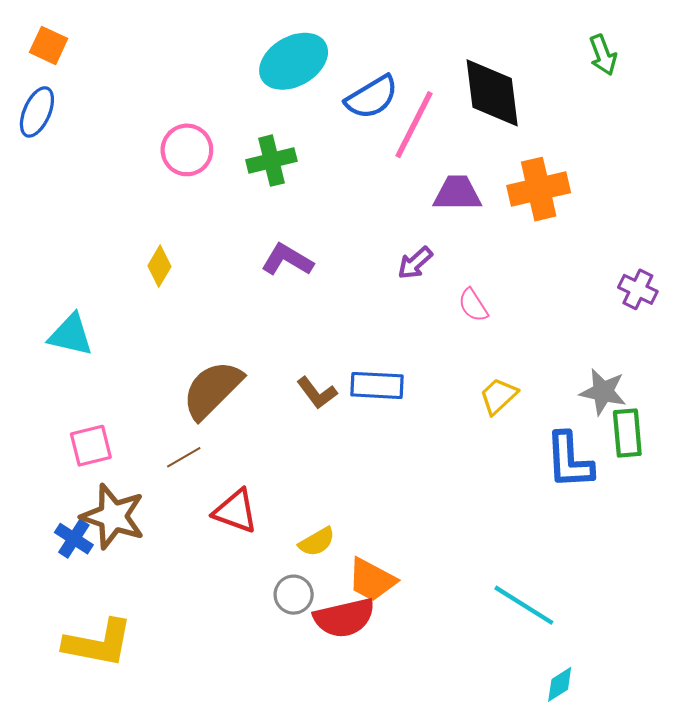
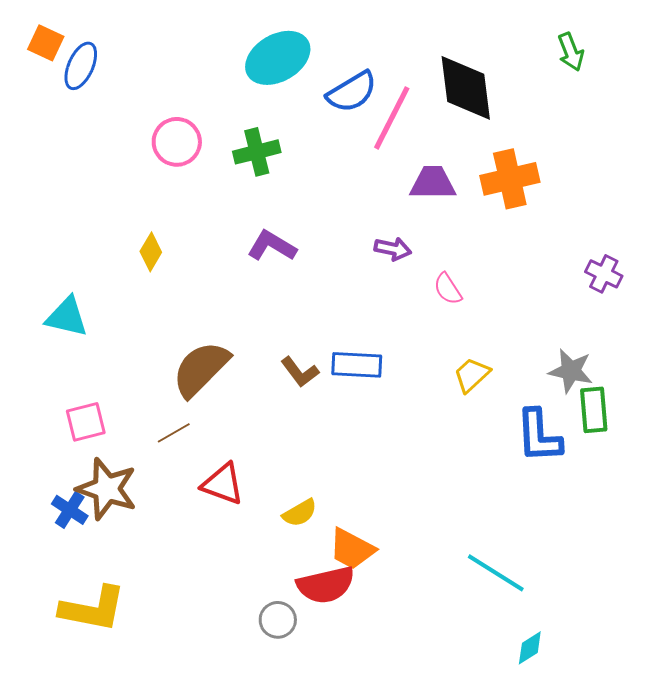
blue ellipse: (37, 112) -> (81, 66), moved
purple arrow: (415, 263) -> (393, 249), turned -126
gray circle: (294, 595) -> (278, 620), moved

